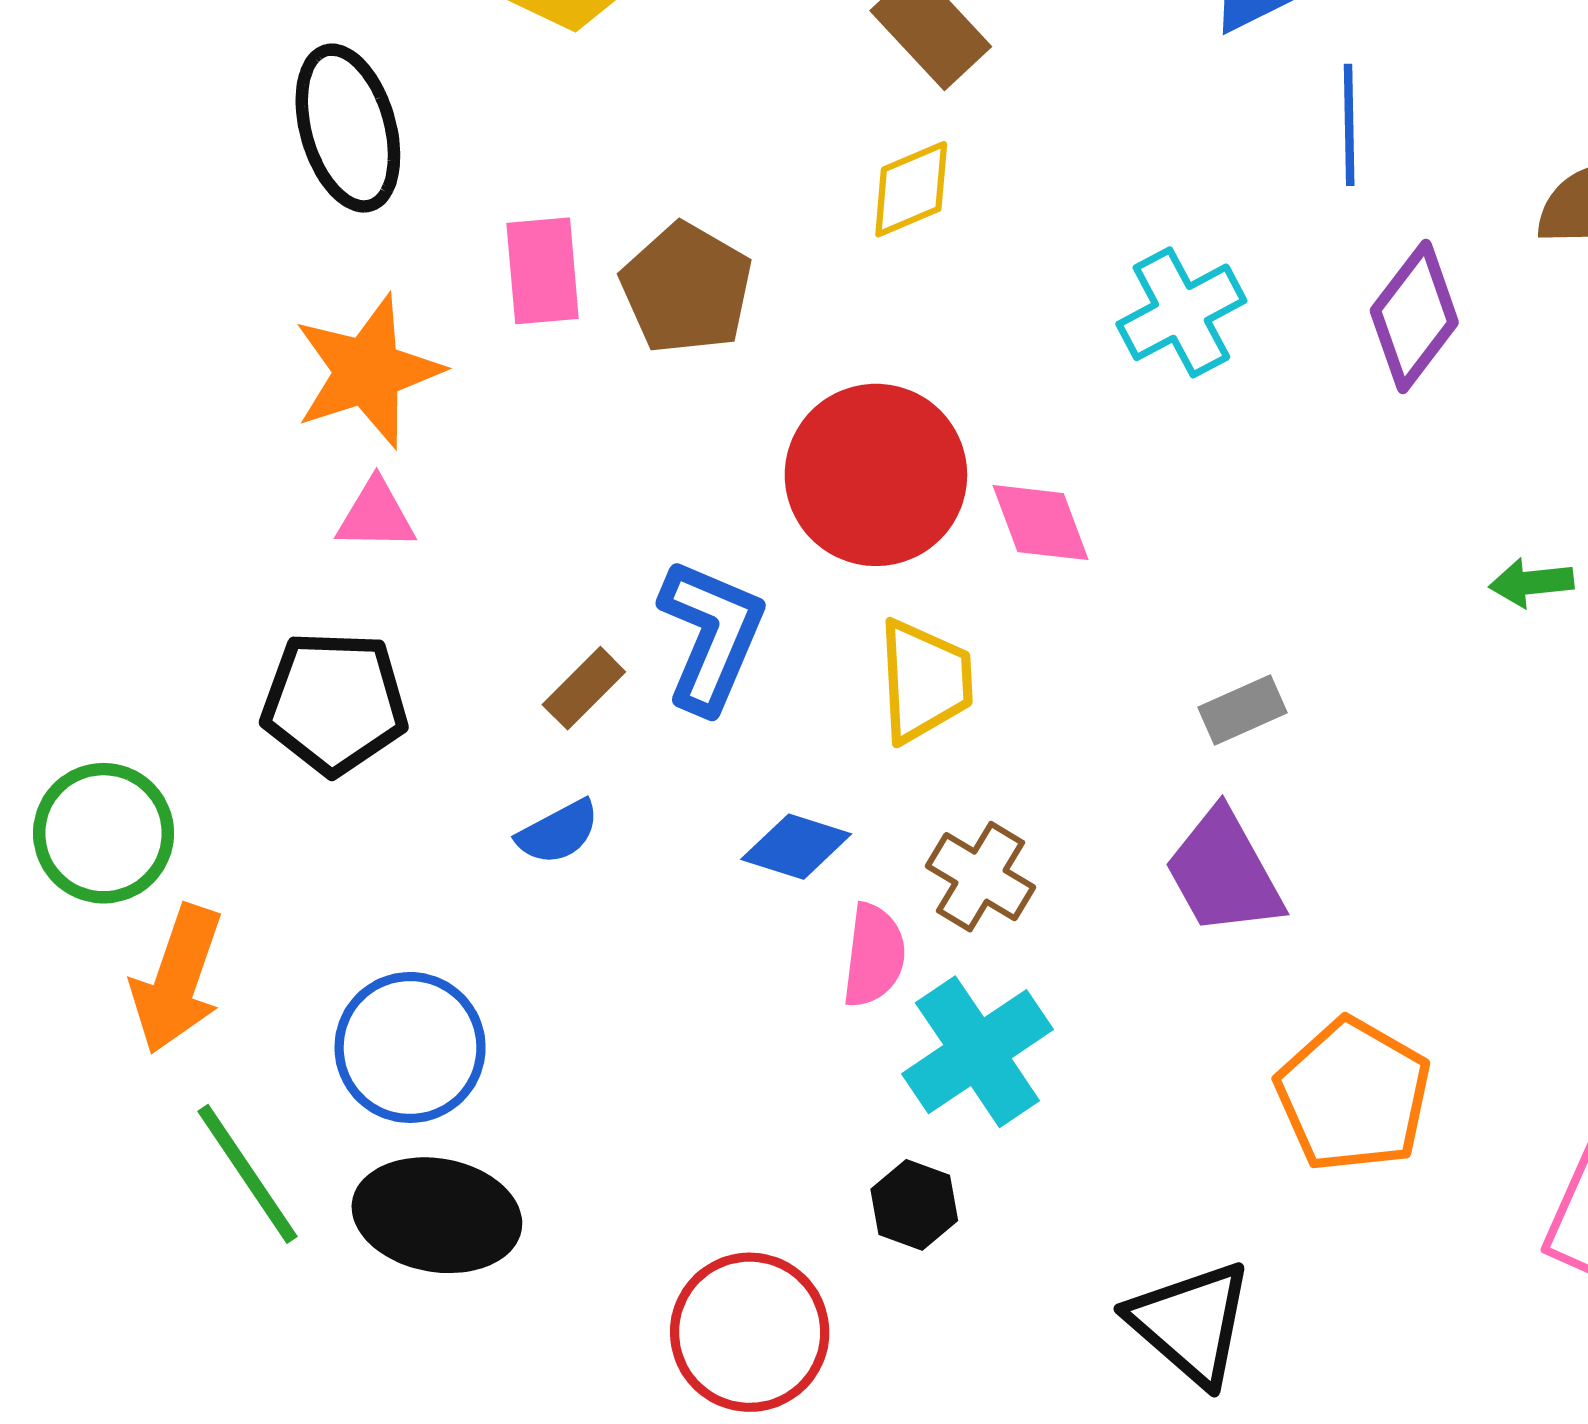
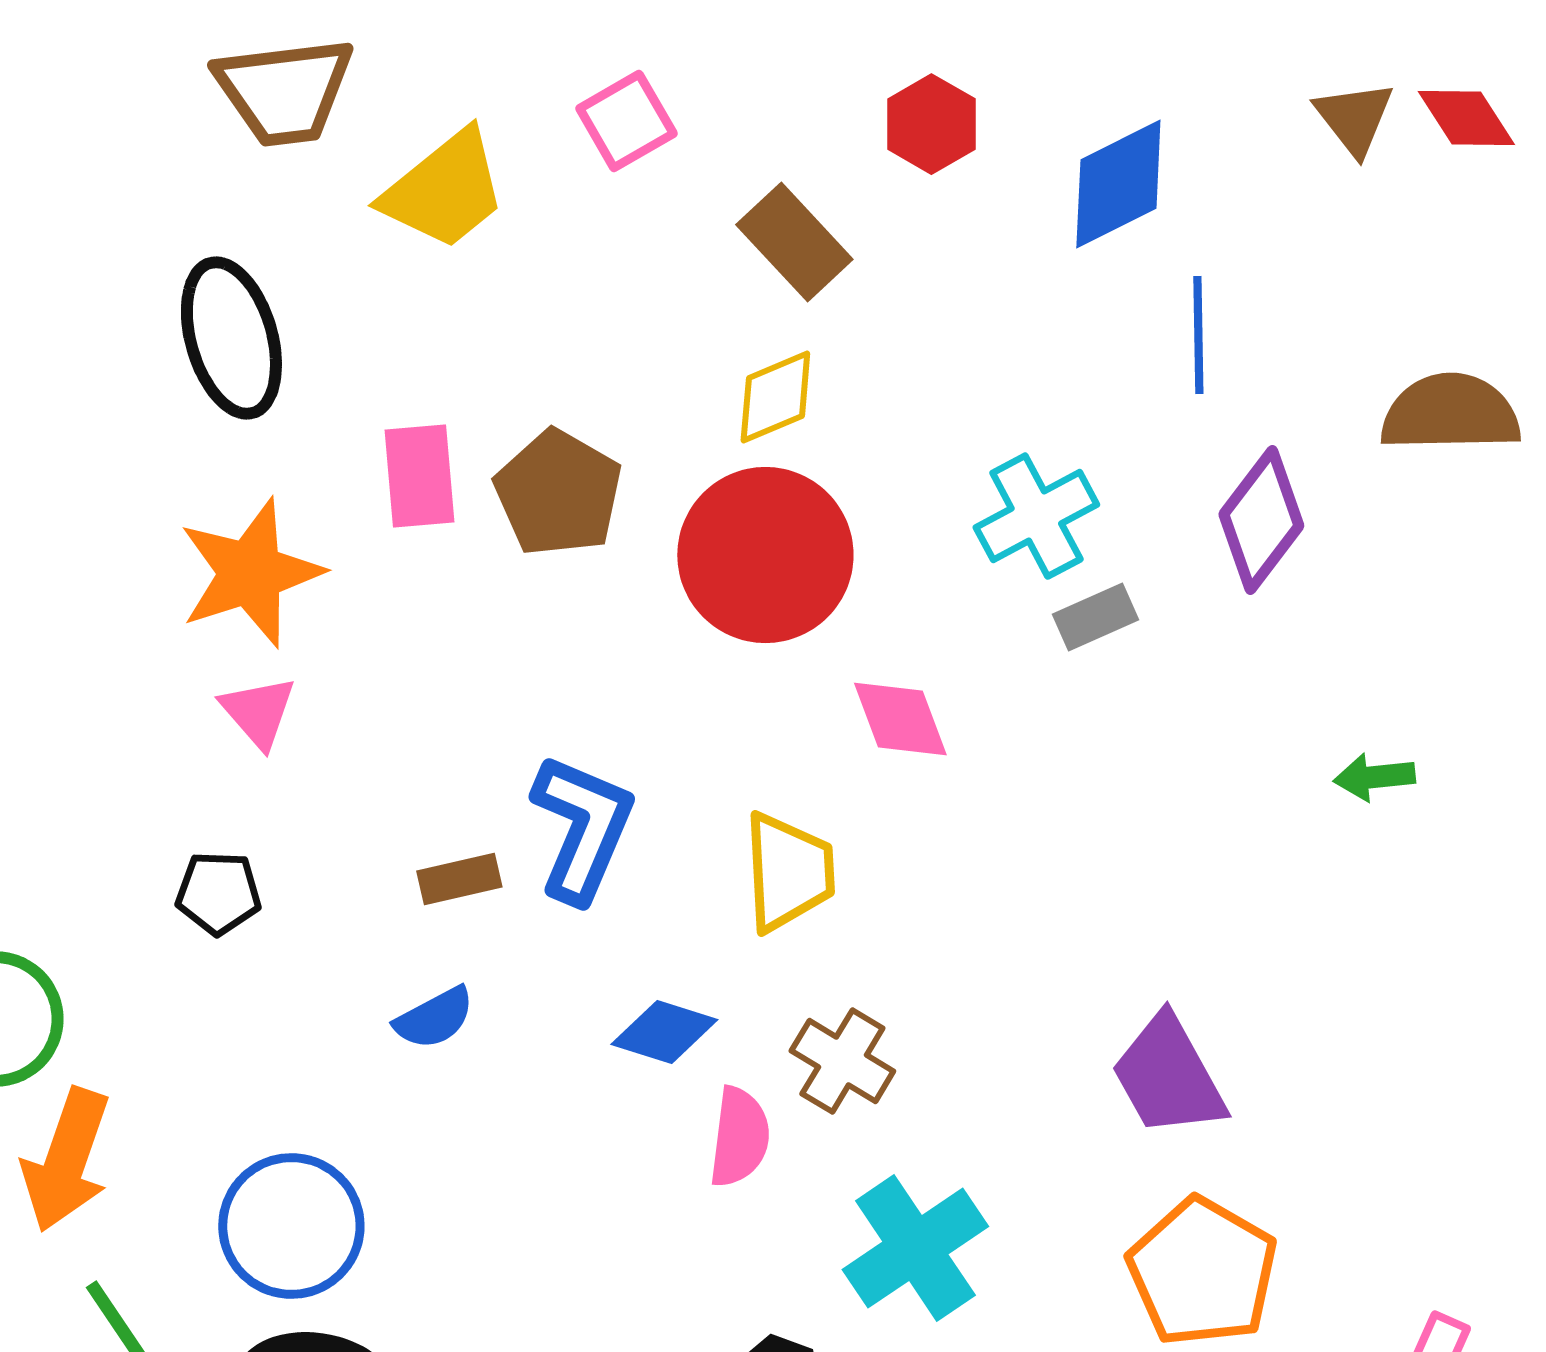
red circle: (876, 475) -> (765, 555), moved
pink triangle: (376, 515) -> (258, 712), turned 48
brown rectangle: (584, 688) -> (459, 879), turned 32
black pentagon: (334, 703) -> (218, 893), size x0.6
gray rectangle: (1242, 710) -> (1095, 617), moved
purple trapezoid: (1224, 873) -> (1168, 1076), moved
cyan cross: (977, 1052) -> (915, 1248), moved

